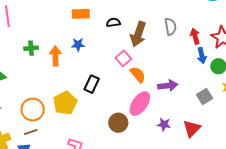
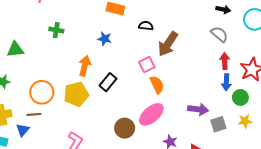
gray semicircle: (170, 27) -> (219, 34), moved, turned -54
orange arrow: (55, 56) -> (85, 66), moved
purple arrow: (168, 86) -> (198, 109), moved

